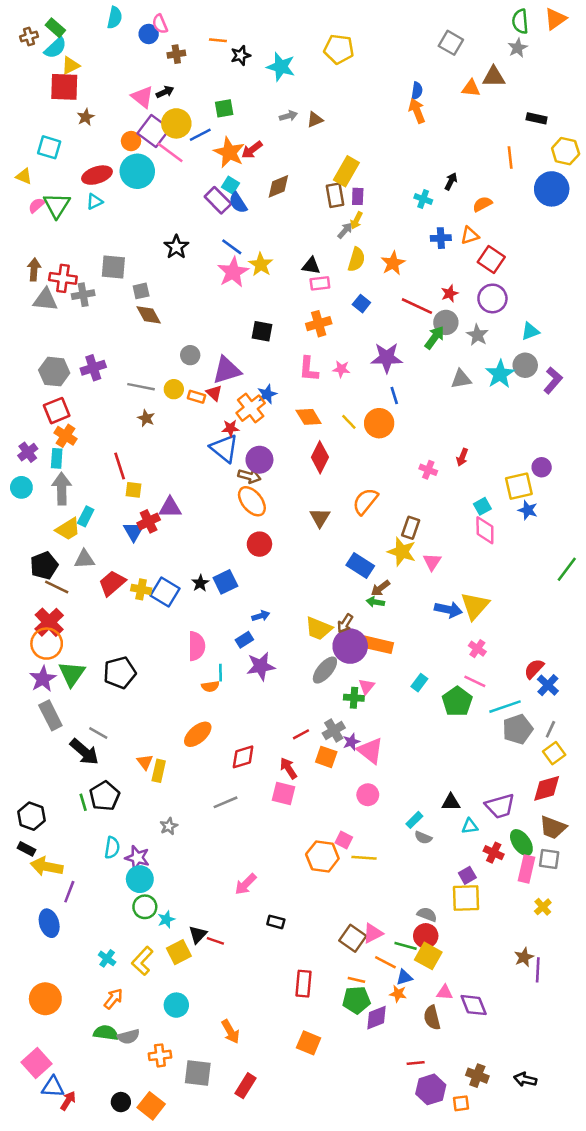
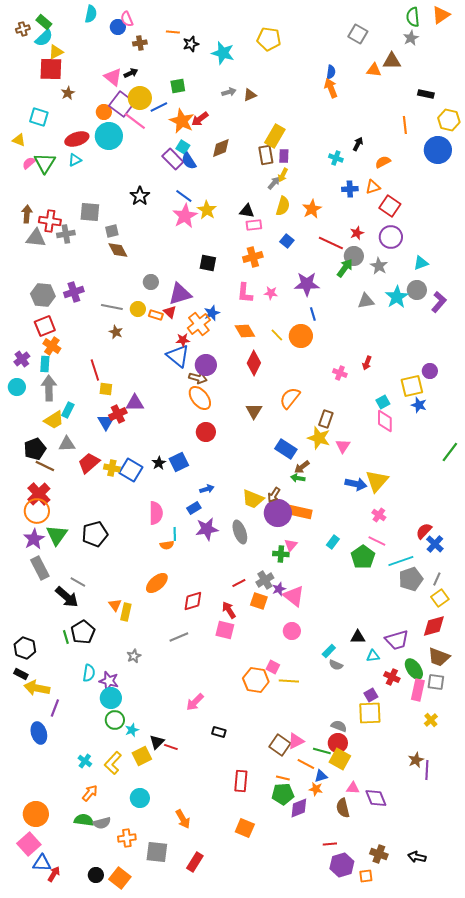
gray ellipse: (325, 670) -> (240, 532), moved, turned -60
orange circle: (45, 999) -> (36, 814), moved

